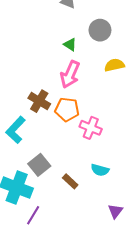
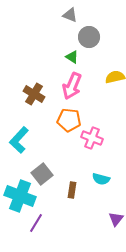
gray circle: (100, 30) -> (89, 37), moved
brown cross: (39, 101) -> (34, 94), moved
brown rectangle: (70, 181) -> (72, 190), turned 56

